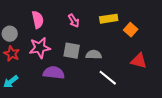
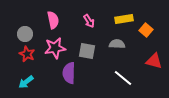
gray semicircle: (94, 55) -> (117, 44), moved
purple semicircle: (54, 73) -> (69, 73), turned -95

